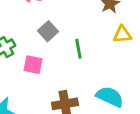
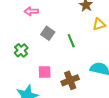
pink square: (33, 65) -> (45, 72), moved

